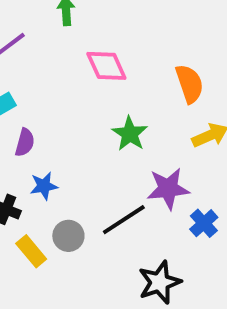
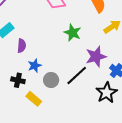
gray circle: (68, 236) -> (51, 80), moved
black star: (160, 282) -> (107, 93), moved

